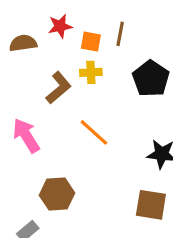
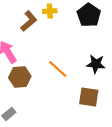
orange line: (94, 132) -> (58, 69), moved
brown hexagon: (57, 194) -> (20, 77), moved

